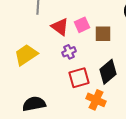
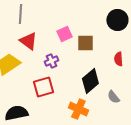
red triangle: (60, 27) -> (28, 41), moved
red square: (79, 78) -> (43, 87), moved

